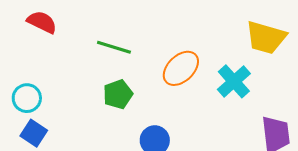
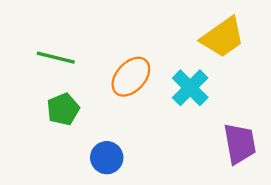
yellow trapezoid: (266, 38) -> (223, 37), turned -48

